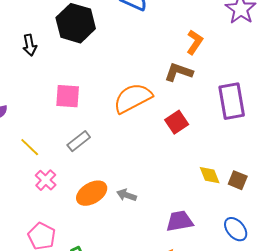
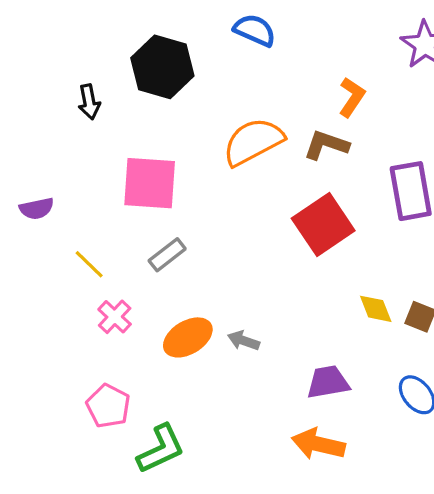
pink square: (68, 96) -> (150, 183), size x1.4
orange semicircle: (133, 98) -> (253, 142), moved
red square: (177, 122) -> (323, 224), size x1.6

